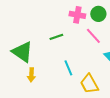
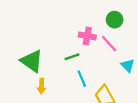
pink cross: (77, 15) -> (87, 36), moved
green line: (56, 37) -> (72, 57), moved

